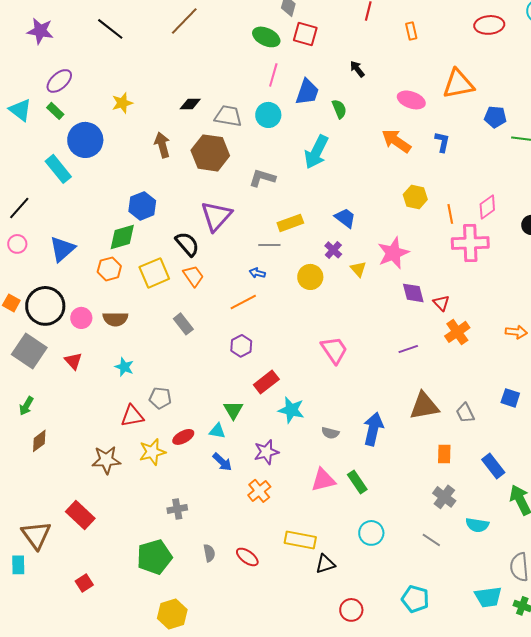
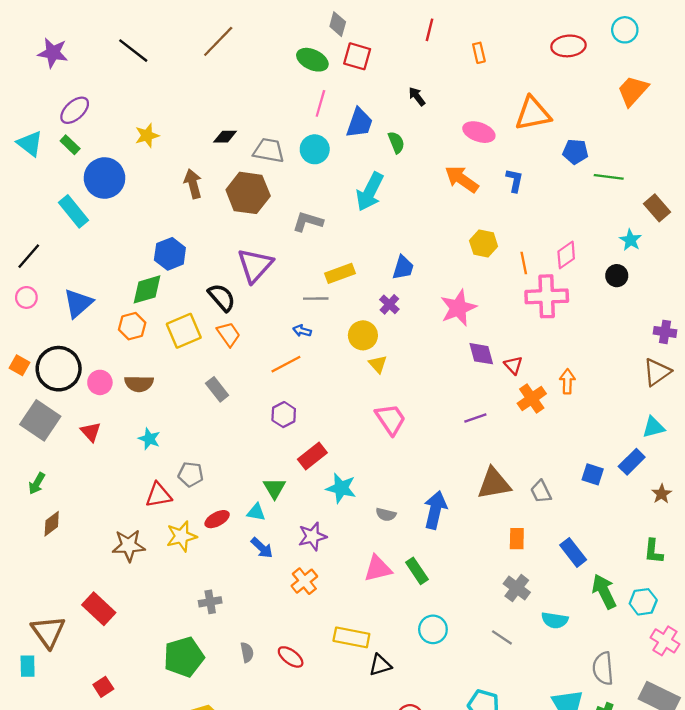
blue trapezoid: (345, 218) -> (403, 268), turned 70
yellow triangle: (358, 269) -> (378, 364), moved
orange arrow: (516, 332) -> (567, 381), moved, turned -95

